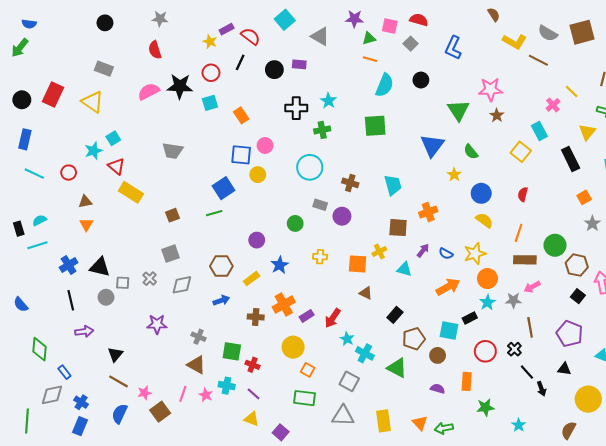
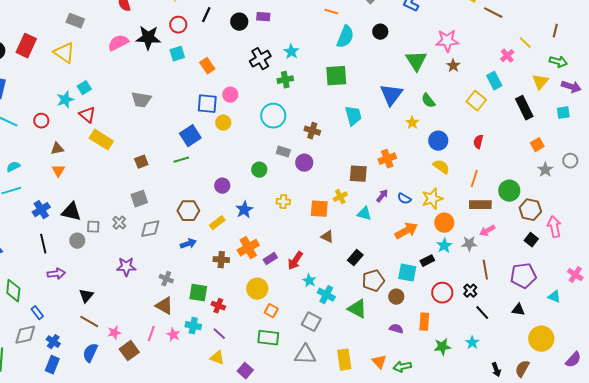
black cross: (296, 108) -> (260, 59), turned -30
cyan trapezoid: (393, 185) -> (353, 116), moved
purple pentagon: (570, 334) -> (523, 276), turned -30
black arrow: (541, 389) -> (496, 370), moved
cyan star: (519, 425) -> (472, 343), moved

